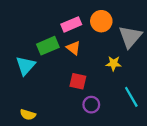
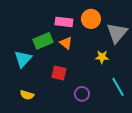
pink rectangle: (71, 24) -> (64, 22), turned 30
red square: (78, 81) -> (59, 73), moved
yellow semicircle: (28, 115) -> (27, 95), moved

